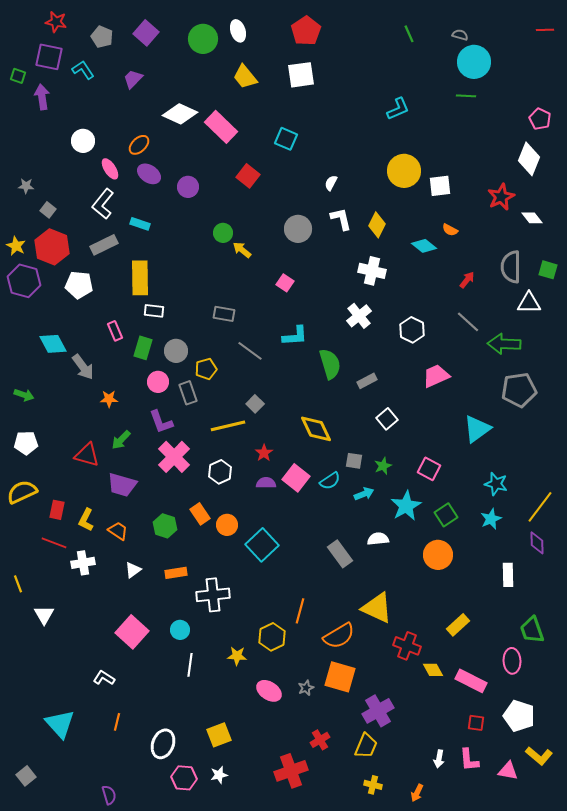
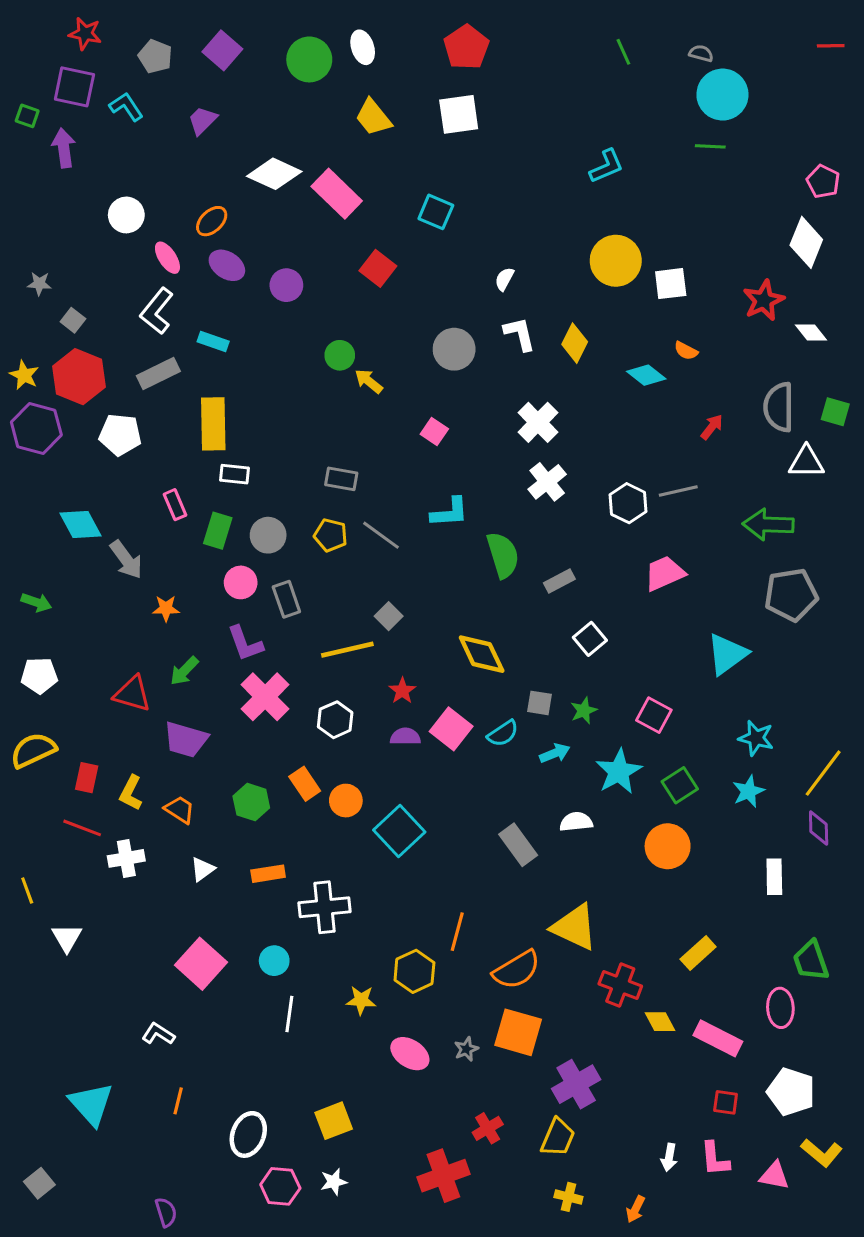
white cross: (372, 271) -> (538, 422), moved, turned 32
gray line: (468, 322) -> (678, 491), moved, turned -55
yellow pentagon: (206, 369) -> (331, 535), moved, turned 30

